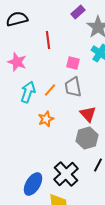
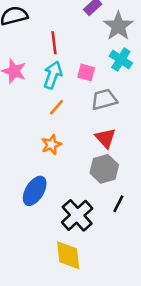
gray trapezoid: (73, 87) -> (104, 99), moved, turned 85
cyan arrow: (28, 92) -> (53, 75), moved
blue ellipse: (33, 184) -> (35, 191), moved

